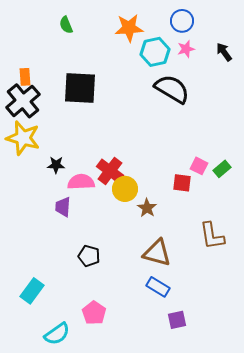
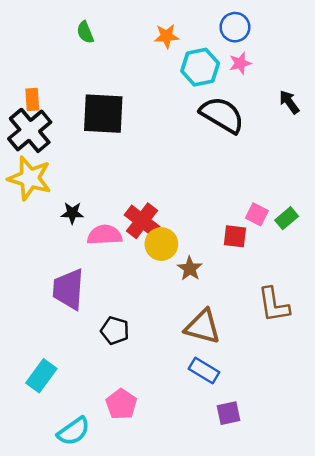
orange star: (129, 28) -> (167, 36), size x0.7
black arrow: (224, 52) -> (289, 102), moved
purple trapezoid: (63, 207) -> (68, 289), moved, size x1.6

